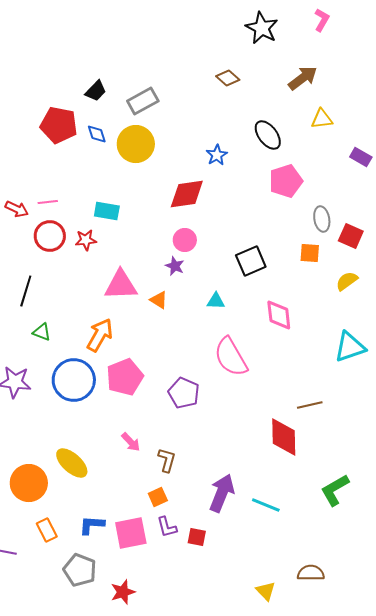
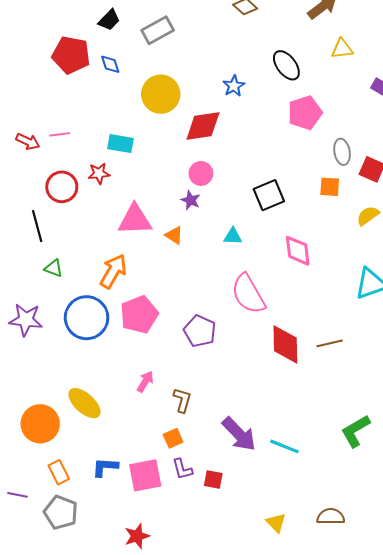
yellow circle: (136, 144) -> (161, 94), moved
red circle: (50, 236) -> (62, 187), moved
black line: (26, 291) -> (37, 226), turned -32
red diamond: (284, 437) -> (285, 344), moved
pink arrow: (131, 442) -> (145, 382), turned -105
purple arrow: (222, 493) -> (239, 434), turned 114
gray pentagon: (80, 570) -> (61, 512), moved
yellow triangle: (266, 591) -> (276, 523), moved

